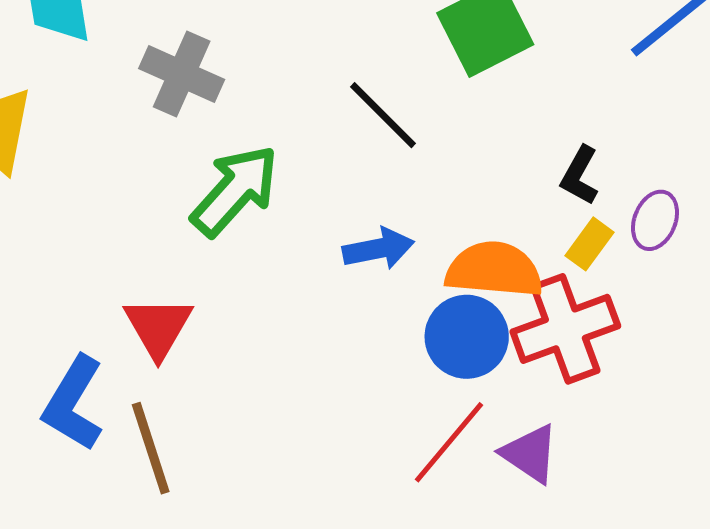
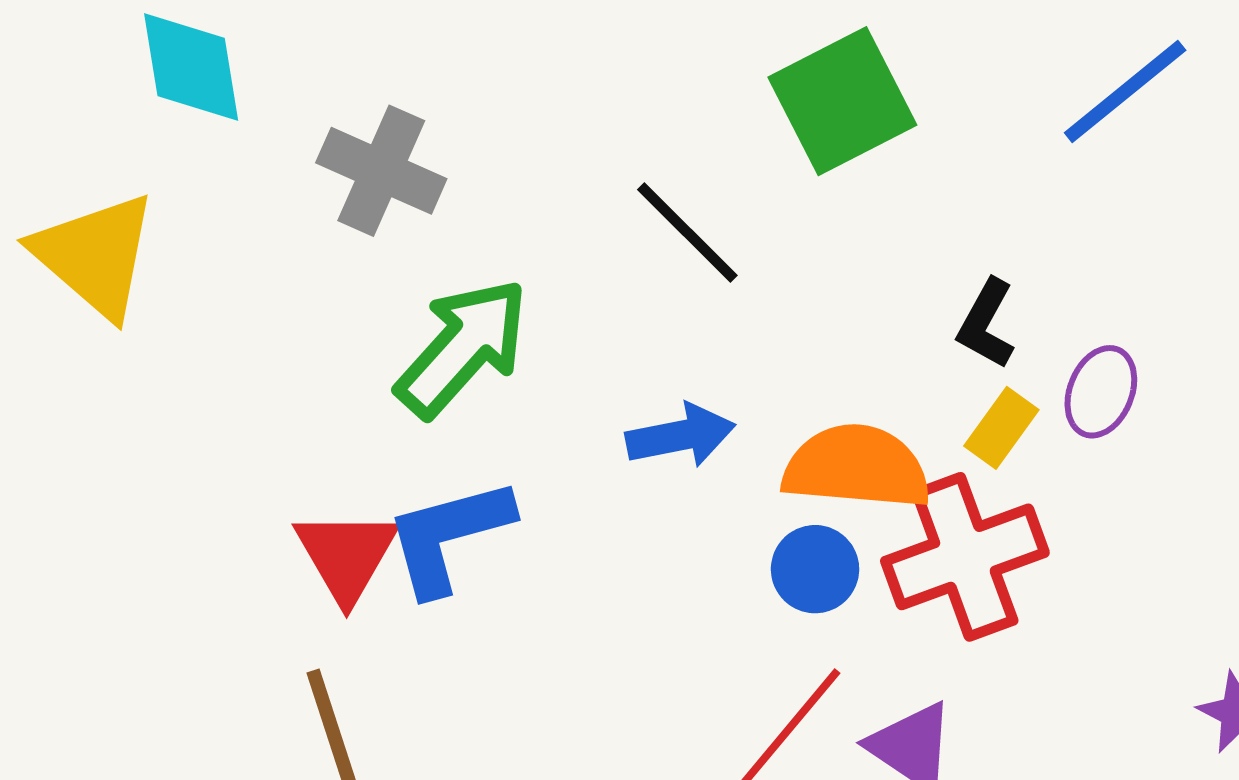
blue circle: (467, 337) -> (815, 569), size x0.7
blue L-shape: (73, 403) -> (449, 536), moved, turned 44

